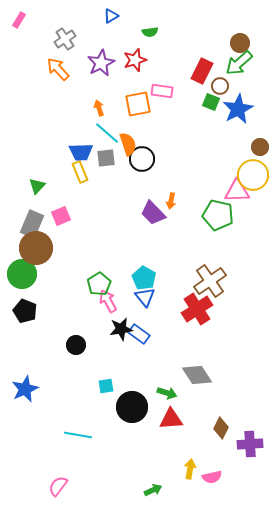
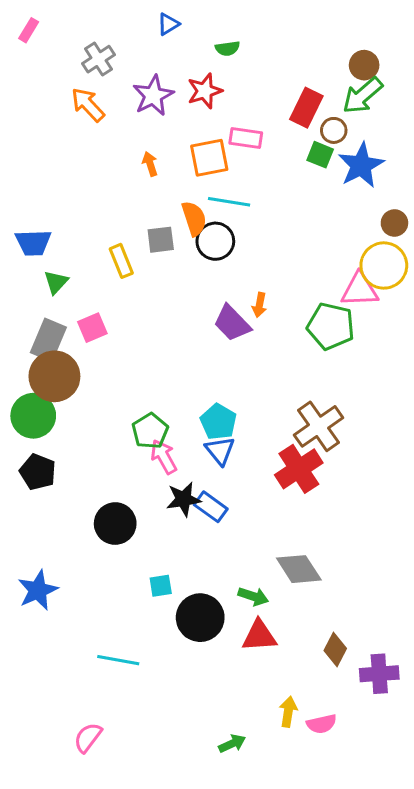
cyan line: (107, 133) -> (229, 202), moved, turned -32
blue trapezoid: (81, 152) -> (33, 243), moved
black circle: (76, 345) -> (115, 524), size x1.4

